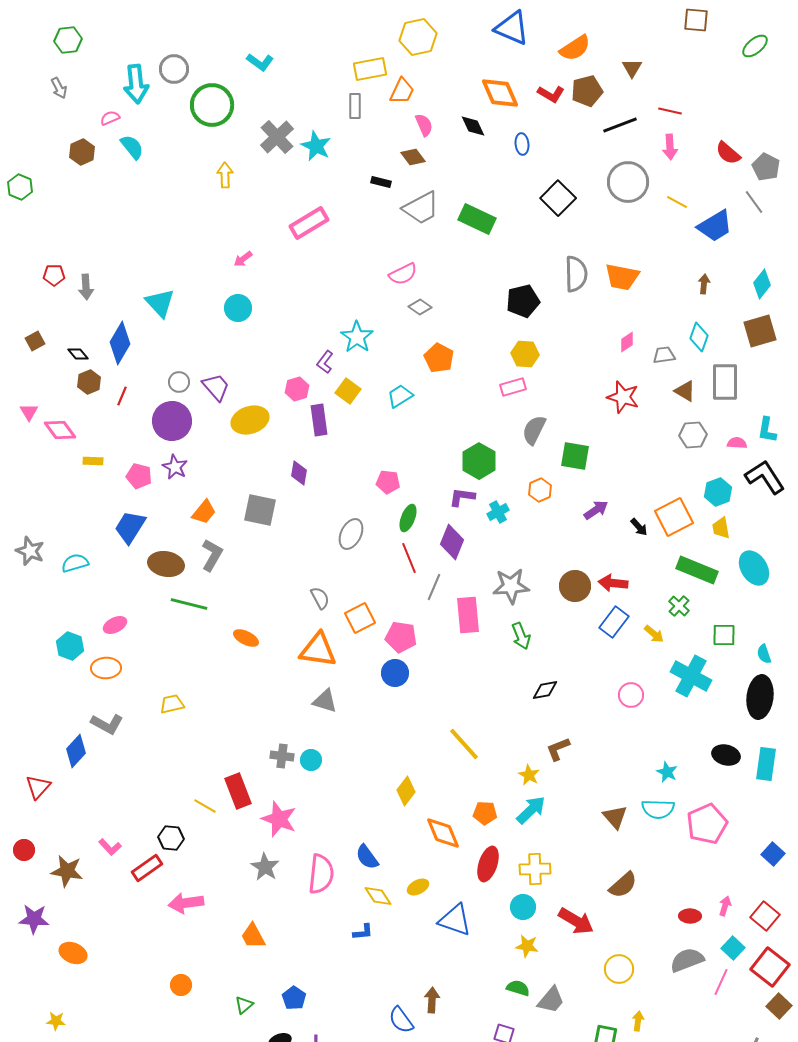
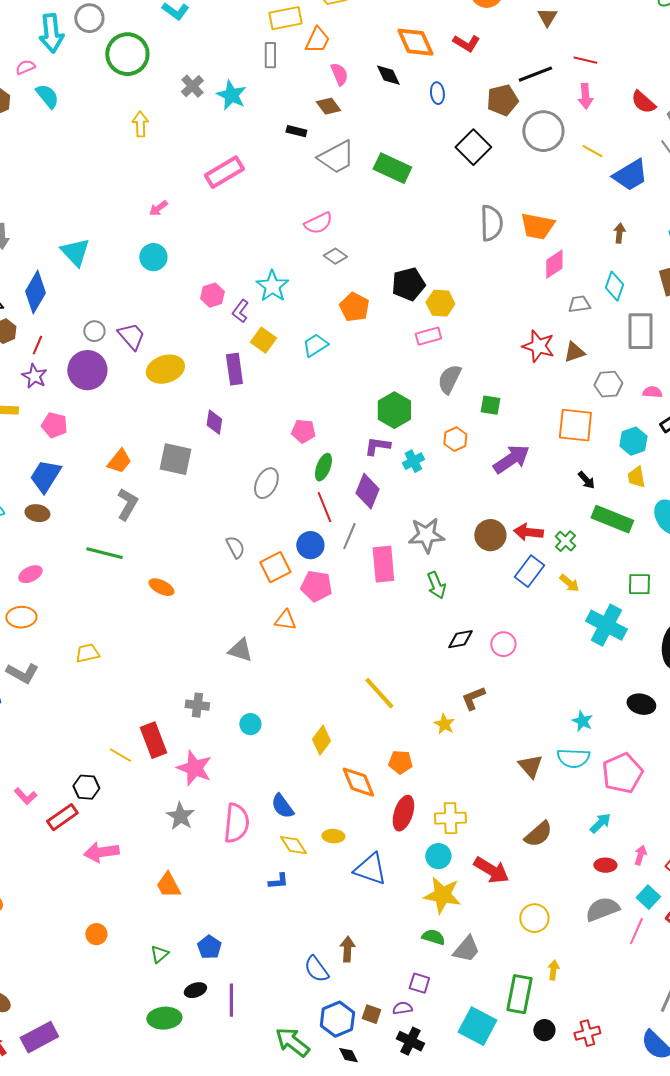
brown pentagon: (587, 91) -> (502, 100), moved
gray cross: (277, 137) -> (192, 86), size x0.7
black pentagon: (523, 301) -> (408, 284), moved
pink diamond: (627, 342) -> (554, 264), moved, size x1.4
pink hexagon: (297, 389) -> (212, 295), moved
brown triangle: (685, 391) -> (574, 352), moved, turned -50
green square: (575, 456) -> (490, 405), size x0.7
purple star: (175, 467) -> (34, 376), moved
purple arrow: (596, 510) -> (511, 459), size x1.5
orange square: (674, 517) -> (575, 425), moved, turned 33
black arrow: (639, 527) -> (586, 480), moved
brown ellipse: (166, 564) -> (37, 513), moved, size x0.7
green cross: (679, 606) -> (565, 541), moved
orange triangle: (318, 650) -> (285, 620), moved, size x0.6
blue circle: (395, 673) -> (310, 545), moved
pink circle: (631, 695) -> (503, 644), moved
cyan circle: (311, 760) -> (250, 724), moved
cyan arrow: (531, 810) -> (600, 823), moved, size x0.7
yellow ellipse: (418, 887) -> (333, 836), turned 30
yellow star: (527, 946) -> (442, 895), size x1.6

